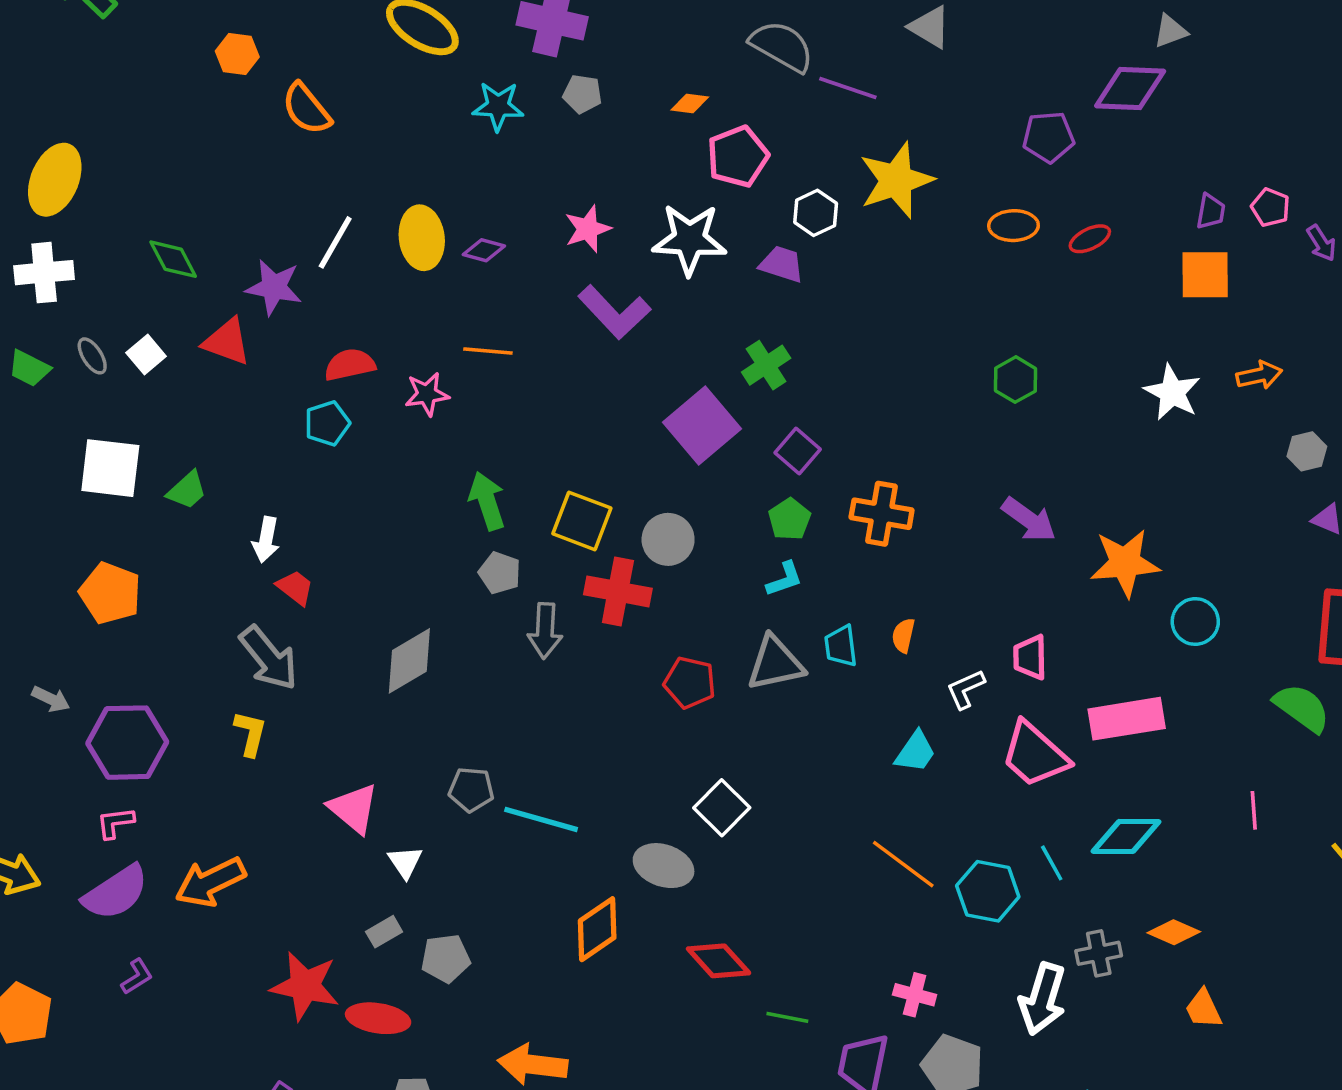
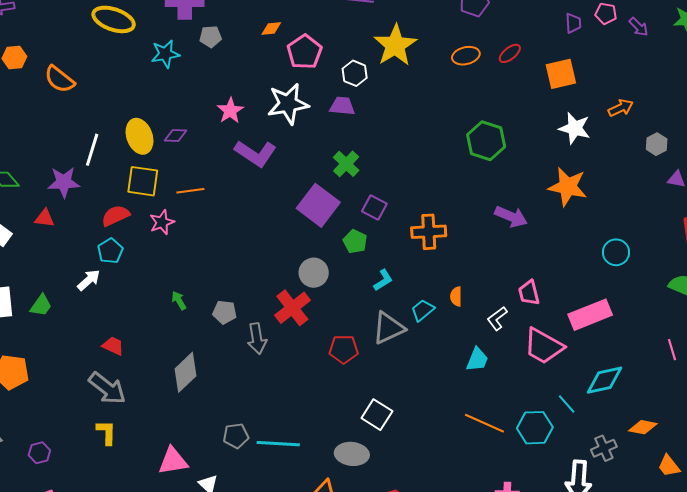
orange square: (1205, 275) -> (561, 74), moved
red triangle: (227, 342) -> (45, 218), size x0.7
green hexagon: (1015, 380) -> (486, 141), size x1.5
green arrow: (487, 501) -> (179, 300), moved, size x0.6
green pentagon: (789, 519) -> (355, 242), moved
yellow square: (582, 521) -> (143, 181), moved
white arrow: (266, 540) -> (89, 280), moved, turned -130
orange star: (1125, 563) -> (568, 187), moved, turned 30
red cross: (618, 591) -> (292, 308), turned -36
cyan trapezoid: (841, 646) -> (423, 310), turned 70
purple hexagon: (127, 743) -> (39, 453), size x0.5
pink triangle: (354, 808) -> (173, 461), turned -36

